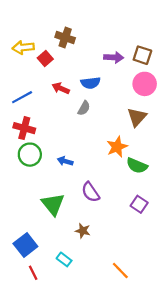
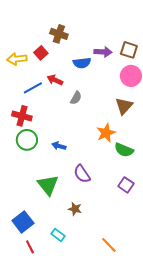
yellow arrow: (23, 47) -> (17, 59), moved
blue semicircle: (91, 83) -> (82, 63), moved
blue line: (22, 97) -> (33, 88), moved

